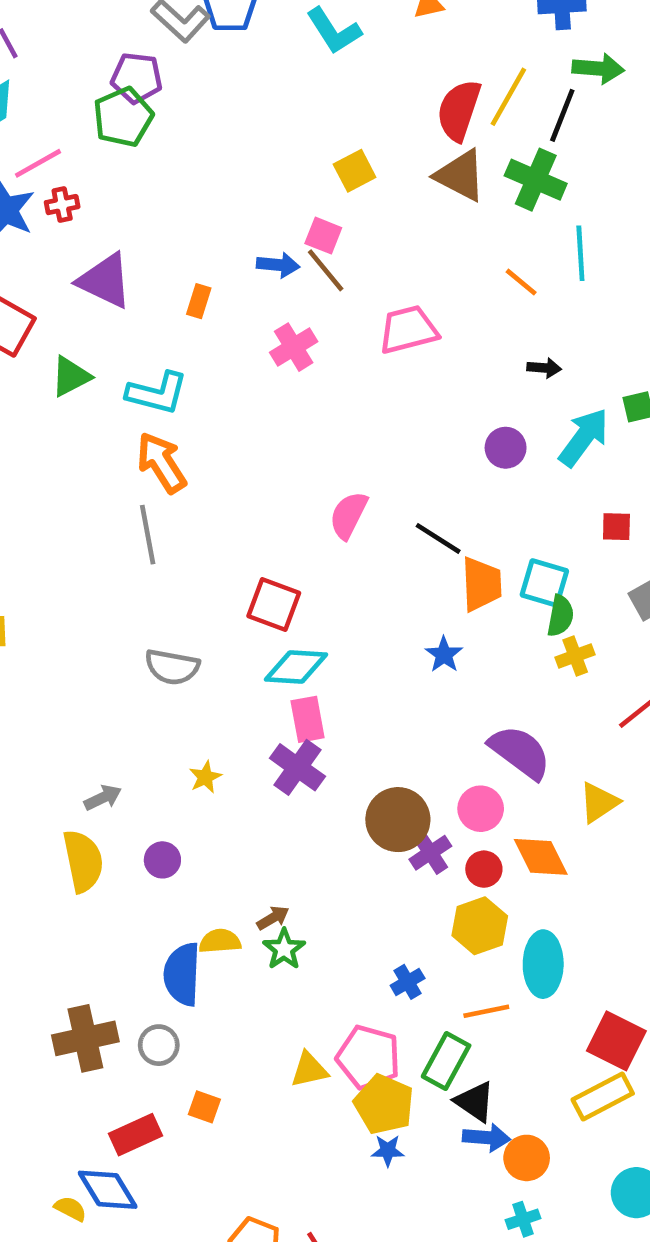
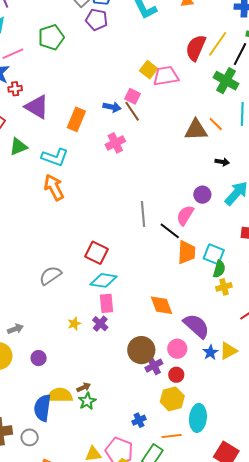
purple pentagon: (137, 78) -> (97, 20), moved
yellow square: (355, 171) -> (149, 70), turned -30
brown triangle: (460, 175) -> (196, 130), moved, turned -35
red cross: (62, 205) -> (15, 89), moved
orange rectangle: (199, 301) -> (76, 119), size x1.6
pink trapezoid: (408, 330) -> (166, 76), moved
pink semicircle: (348, 515) -> (185, 215), moved
gray line: (148, 535) -> (143, 214), moved
blue star: (444, 655) -> (210, 352), moved
gray semicircle: (172, 667) -> (50, 276), turned 130
purple cross: (298, 767) -> (100, 324), size x0.7
yellow star: (205, 777) -> (74, 324), moved
orange diamond: (541, 857) -> (162, 305), moved
yellow semicircle: (220, 941) -> (60, 395), size x1.4

